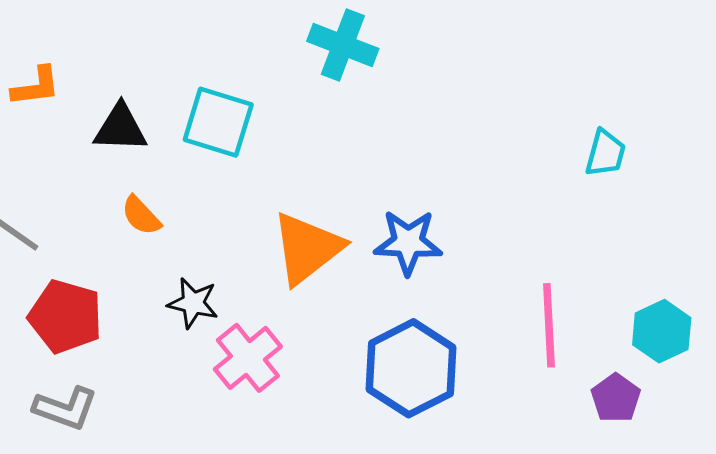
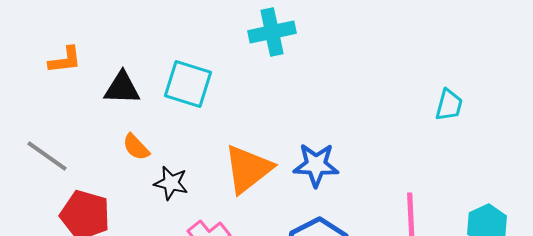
cyan cross: (343, 45) -> (272, 32), turned -33
black star: (193, 303) -> (171, 183), moved

